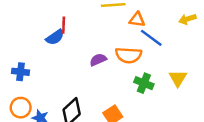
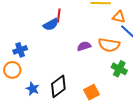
blue cross: (20, 72) -> (20, 50), turned -32
orange circle: (21, 108) -> (12, 70), moved

